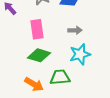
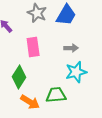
green diamond: (39, 55) -> (19, 77), moved, turned -75

